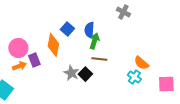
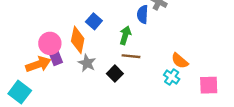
blue semicircle: (89, 30) -> (143, 14), moved
pink circle: (18, 48) -> (50, 43), moved
orange arrow: (19, 66) -> (38, 64), size x1.5
gray star: (71, 73) -> (87, 63), moved

